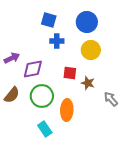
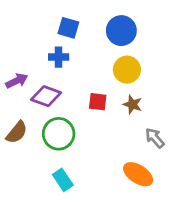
blue cross: (57, 41) -> (59, 57), moved
purple diamond: (33, 69) -> (46, 96), turned 30
brown star: (88, 83) -> (132, 104), moved
orange ellipse: (67, 110) -> (138, 174), moved, turned -60

